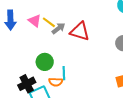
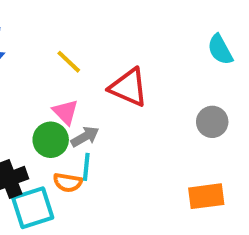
pink triangle: (35, 21) -> (65, 112), moved
gray arrow: (58, 28) -> (85, 137), moved

